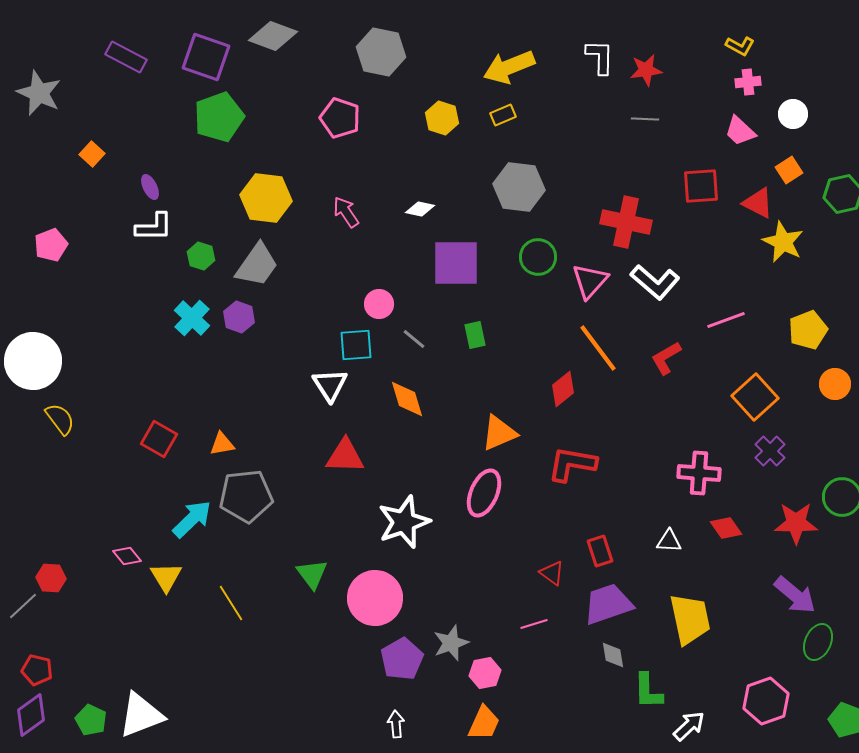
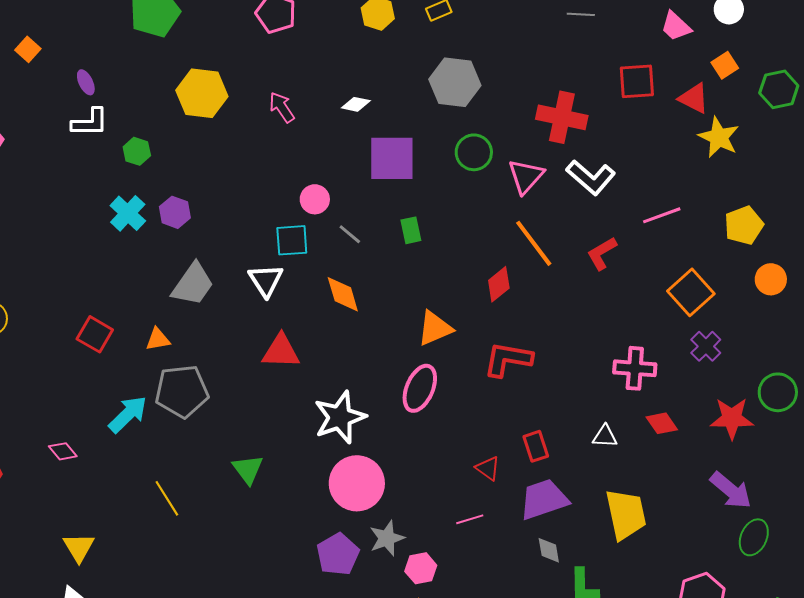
gray trapezoid: (257, 265) -> (193, 284), moved
yellow triangle: (166, 577) -> (79, 547), moved
pink circle: (375, 598) -> (357, 483), moved

